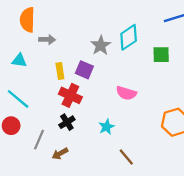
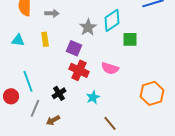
gray arrow: (47, 40) -> (52, 13), moved
green square: (161, 55) -> (130, 39), moved
yellow rectangle: (60, 71) -> (45, 39), moved
red cross: (70, 95) -> (79, 70), moved
cyan line: (18, 99) -> (28, 81), moved, turned 30

